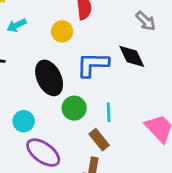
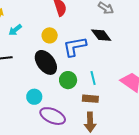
yellow circle: (62, 31) -> (50, 35), moved
brown rectangle: (99, 140) -> (90, 99), turned -35

